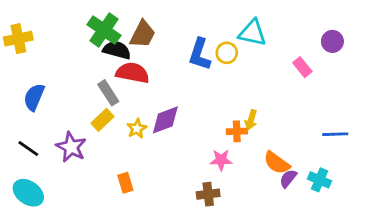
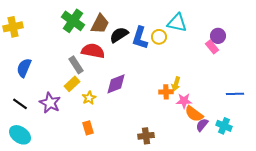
purple circle: (332, 41) -> (218, 36), moved
black semicircle: (117, 50) -> (119, 35), moved, turned -48
yellow star: (137, 128) -> (89, 98), moved
pink star: (221, 160) -> (184, 101), moved

